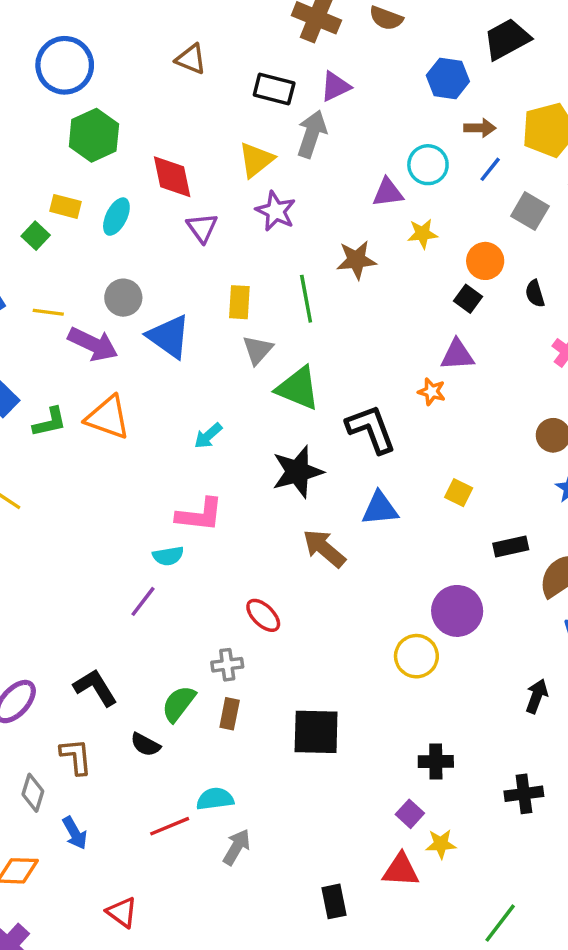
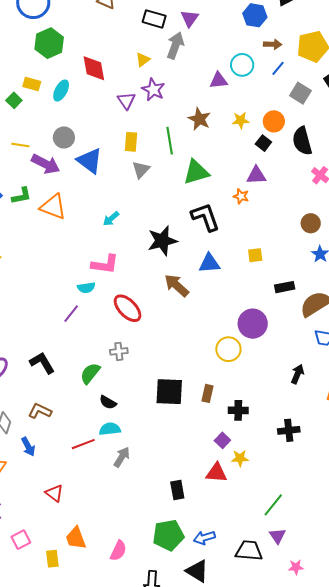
purple triangle: (335, 86) -> (190, 18), turned -30
yellow triangle: (256, 160) -> (143, 60), size x0.7
purple triangle: (202, 228) -> (126, 101), moved
yellow star: (423, 234) -> (241, 120), moved
brown star: (356, 260) -> (199, 119), turned 30
black semicircle: (535, 294) -> (302, 141), size x1.8
green triangle: (298, 388) -> (196, 172), moved, turned -40
green L-shape: (50, 422) -> (22, 196), moved
yellow square: (459, 493) -> (255, 255), turned -35
red ellipse: (263, 615) -> (128, 308), moved, size x1.4
brown rectangle: (230, 714) -> (207, 393), moved
black semicircle: (145, 745) -> (108, 402), moved
brown L-shape: (76, 756) -> (40, 411), moved, turned -60

